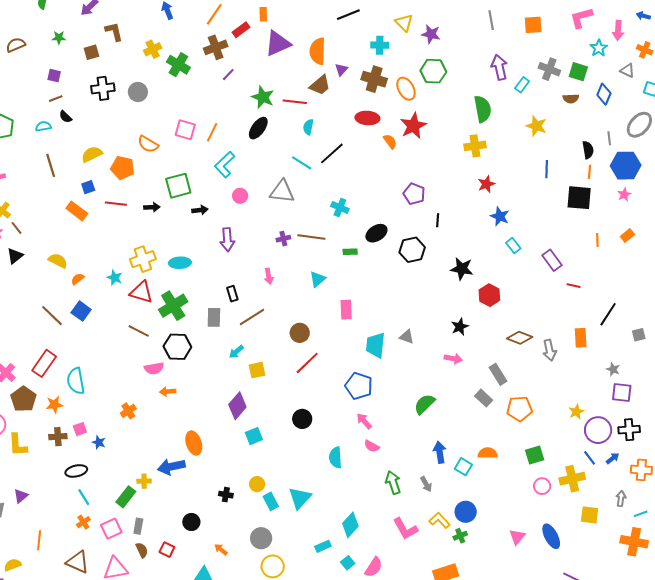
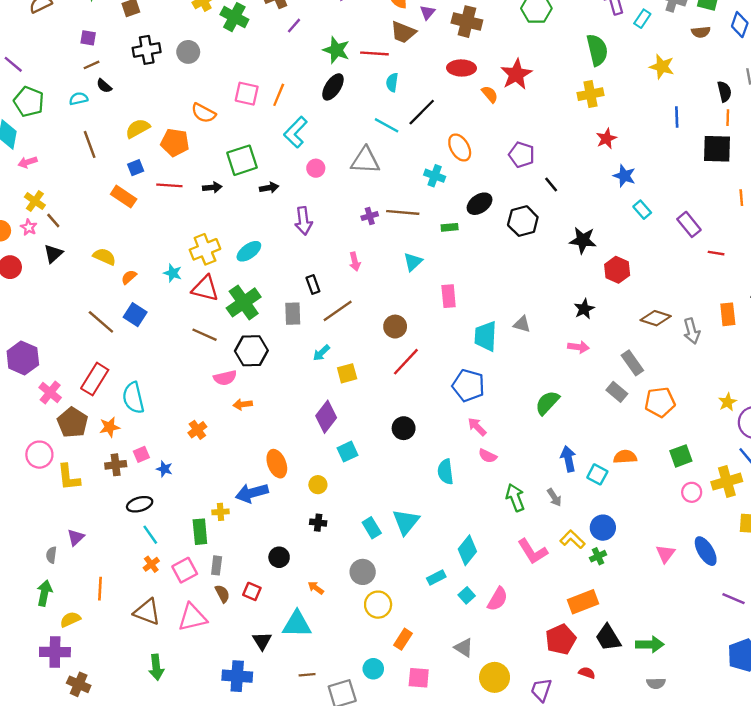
brown trapezoid: (320, 85) -> (403, 32), turned 65
orange ellipse: (406, 89) -> (460, 147), moved
black line: (438, 220) -> (551, 184), turned -40
cyan ellipse: (180, 263) -> (249, 251), turned -30
yellow circle: (257, 484) -> (318, 485), moved
green rectangle: (126, 497) -> (200, 532), turned -40

